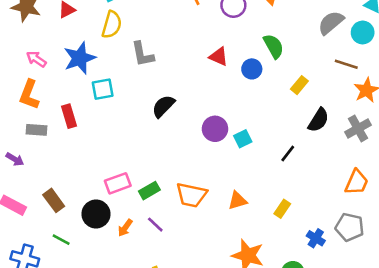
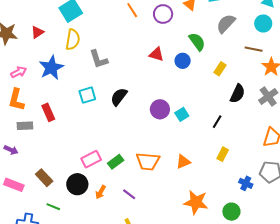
gray semicircle: (331, 23) -> (226, 24), moved
pink arrow: (36, 59) -> (19, 72), turned 126
cyan square: (103, 89) -> (87, 95), moved
yellow rectangle: (282, 209) -> (223, 154), moved
purple line: (155, 225) -> (129, 194), moved

